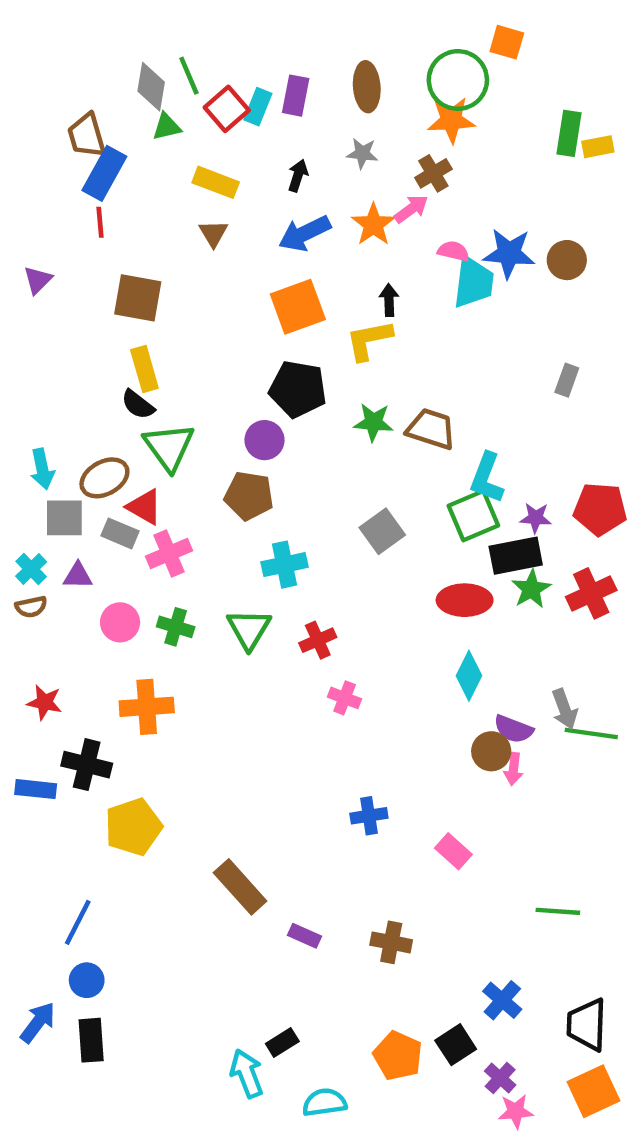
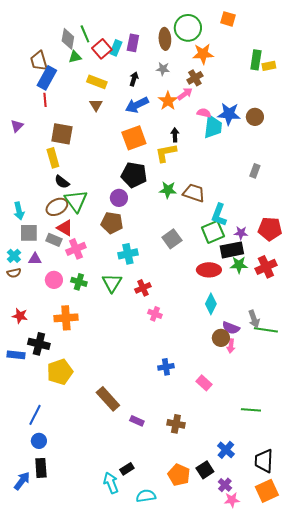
green circle: (458, 80) -> (188, 28), moved
yellow rectangle: (144, 369) -> (53, 158), moved
brown ellipse: (104, 478) -> (57, 207), moved
green star: (531, 589) -> (239, 265), turned 30
blue arrow: (38, 1022) -> (22, 481), moved

